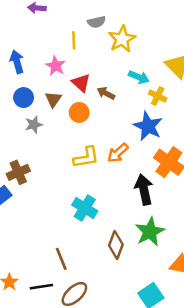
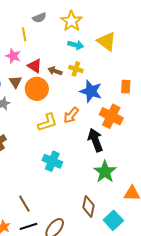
yellow star: (122, 39) -> (72, 21), moved
cyan arrow: (139, 77) -> (76, 45), moved
yellow cross: (158, 96) -> (76, 69), moved
orange circle: (79, 112) -> (37, 89), size x1.5
brown diamond: (116, 245) -> (89, 206), moved
brown line: (61, 259) -> (24, 204), moved

